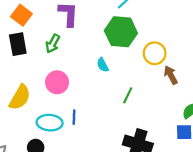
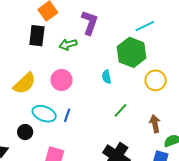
green arrow: (53, 44) -> (68, 45), turned 30
brown arrow: (171, 75) -> (155, 124), moved

